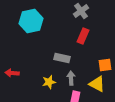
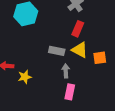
yellow star: (49, 82) -> (25, 77), moved
yellow triangle: (97, 84) -> (80, 50), moved

